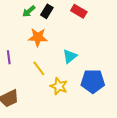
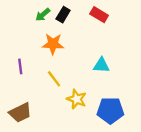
cyan triangle: (70, 56) -> (101, 65), moved, turned 42
blue pentagon: (93, 81) -> (110, 110), moved

